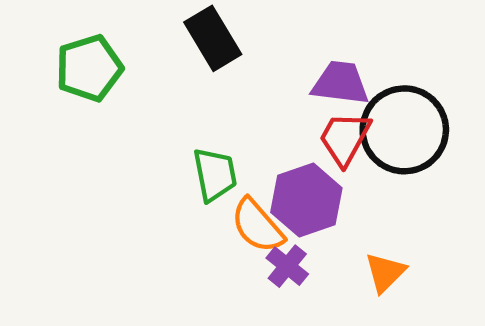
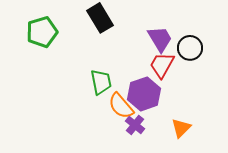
purple trapezoid: (340, 83) -> (160, 39), turned 52
black circle: (404, 130) -> (190, 48), moved, size x0.6

